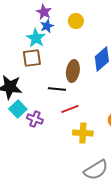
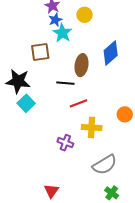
cyan star: (36, 38) -> (62, 33), moved
purple cross: (35, 119) -> (65, 143), moved

